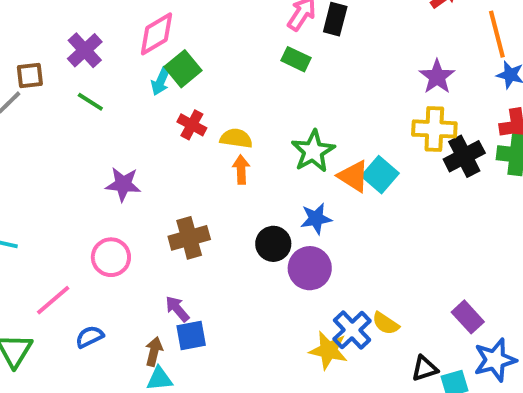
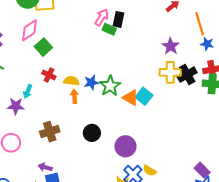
green rectangle: (296, 59) -> (109, 29), moved
cyan arrow: (161, 81) -> (28, 91), moved
black cross: (464, 156) -> (187, 75), moved
blue star: (316, 219) -> (91, 82), moved
purple circle: (310, 268) -> (125, 146), moved
purple arrow: (177, 309) -> (45, 167), turned -32
purple rectangle: (468, 317) -> (202, 170), moved

